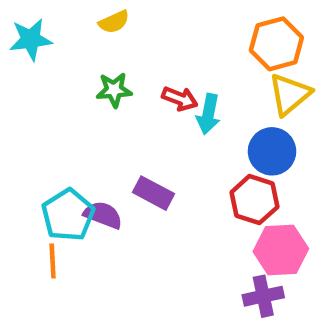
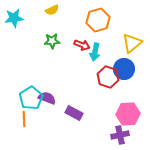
orange hexagon: (276, 44) -> (98, 20), moved
purple rectangle: (154, 193) -> (74, 113), moved
red hexagon: (254, 200) -> (108, 77), moved

